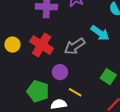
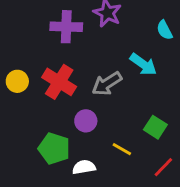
yellow line: (75, 92) -> (122, 149), moved

